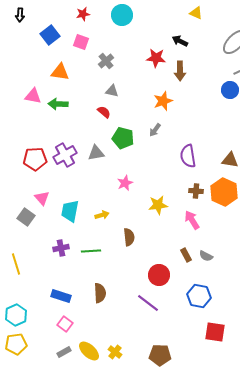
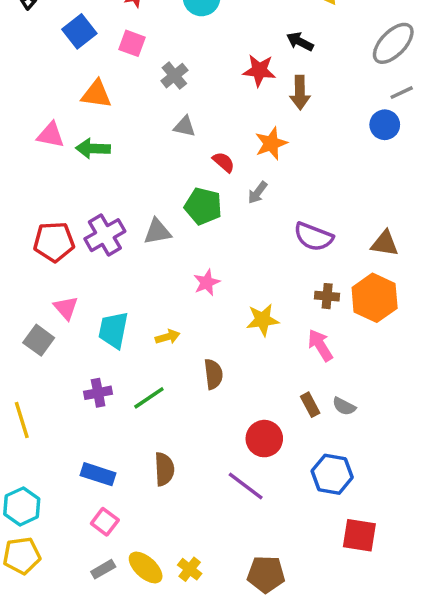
red semicircle: (104, 112) -> (224, 162), moved
purple semicircle: (188, 156) -> (313, 237), turned -60
green line: (91, 251) -> (149, 398), turned -30

